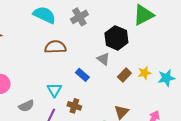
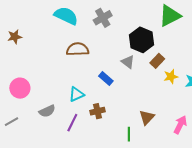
brown rectangle: (124, 75) -> (157, 61), moved
cyan triangle: (54, 90) -> (77, 94), turned 35
brown cross: (74, 106) -> (97, 111), turned -32

